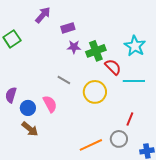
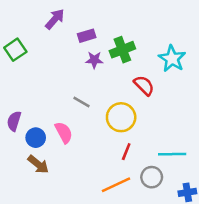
green cross: (96, 51) -> (122, 50), moved
cyan line: (134, 81) -> (172, 154), moved
red line: (130, 119) -> (126, 152), moved

